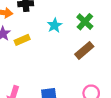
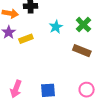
brown rectangle: (84, 50) -> (82, 51), turned 60

